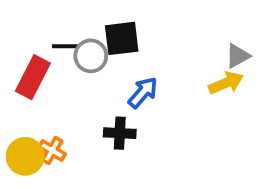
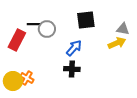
black square: (122, 38) -> (86, 20), moved
gray triangle: (238, 56) -> (123, 29), turned 40
black cross: (120, 133) -> (72, 69), moved

